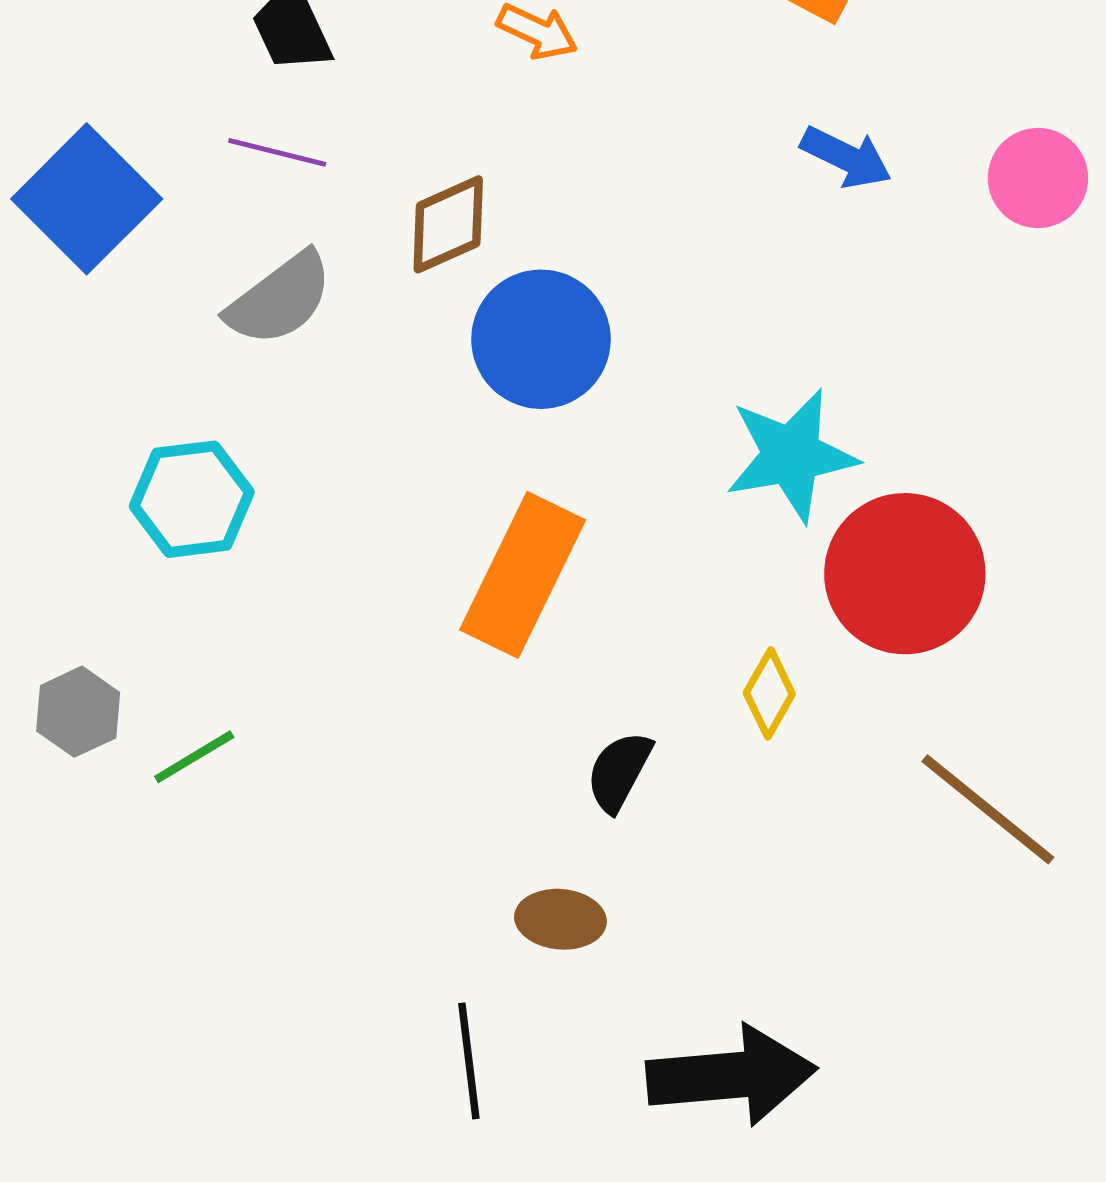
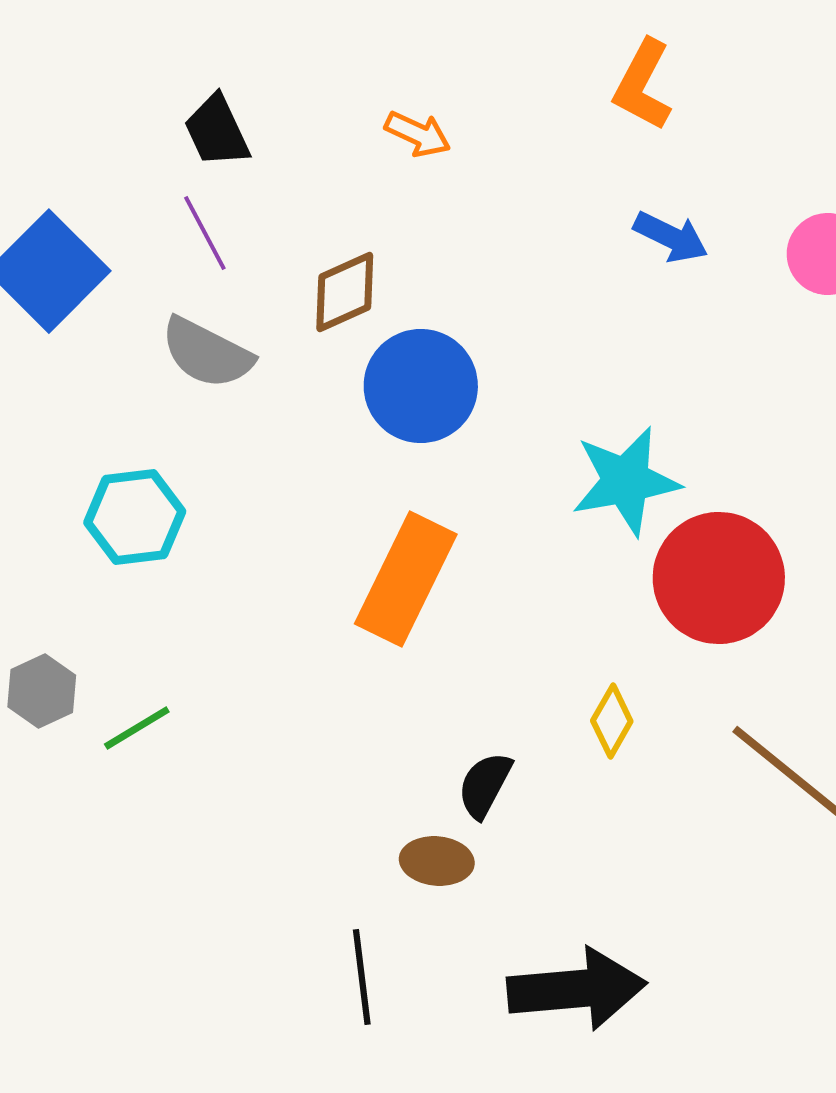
purple line: (277, 152) -> (205, 233), turned 48
gray semicircle: (280, 299) -> (207, 353), turned 64
yellow diamond: (769, 693) -> (612, 721), moved
black semicircle: (619, 771) -> (485, 785), moved

